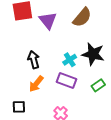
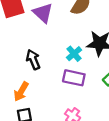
orange arrow: (36, 84) -> (21, 92), moved

